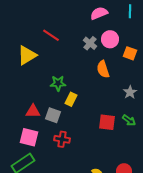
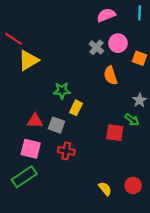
red line: (51, 35) -> (13, 39), moved
green arrow: (129, 120) -> (132, 120), moved

